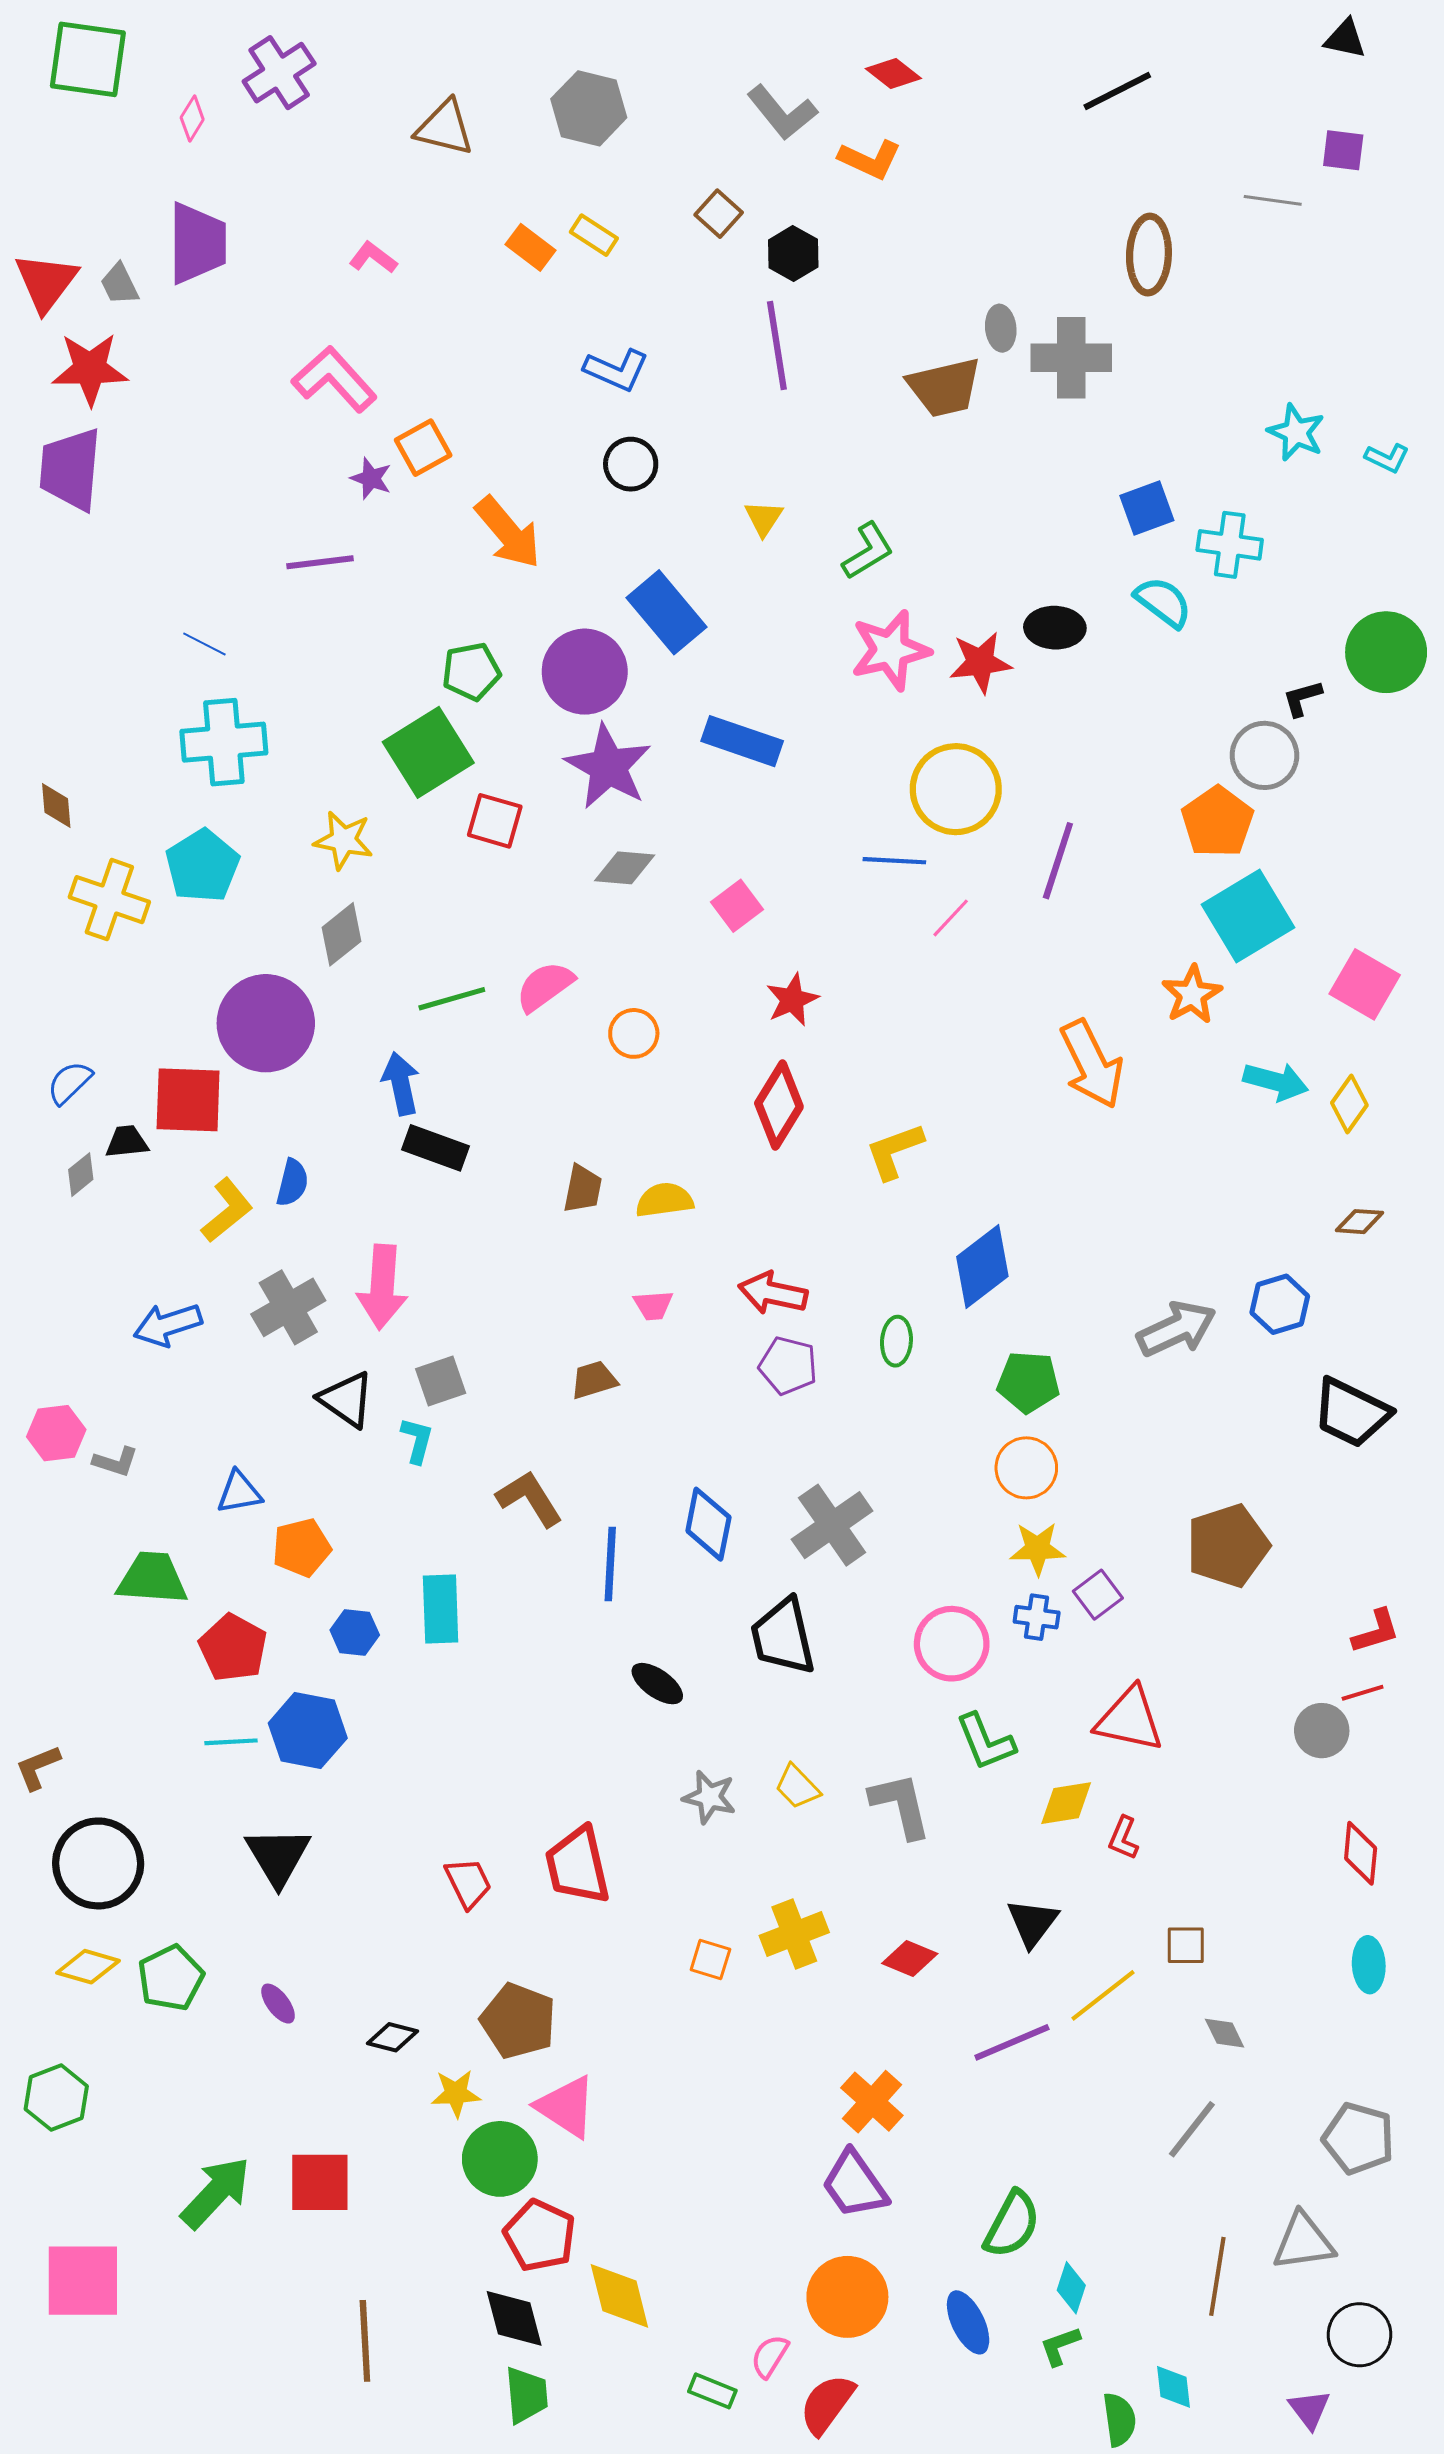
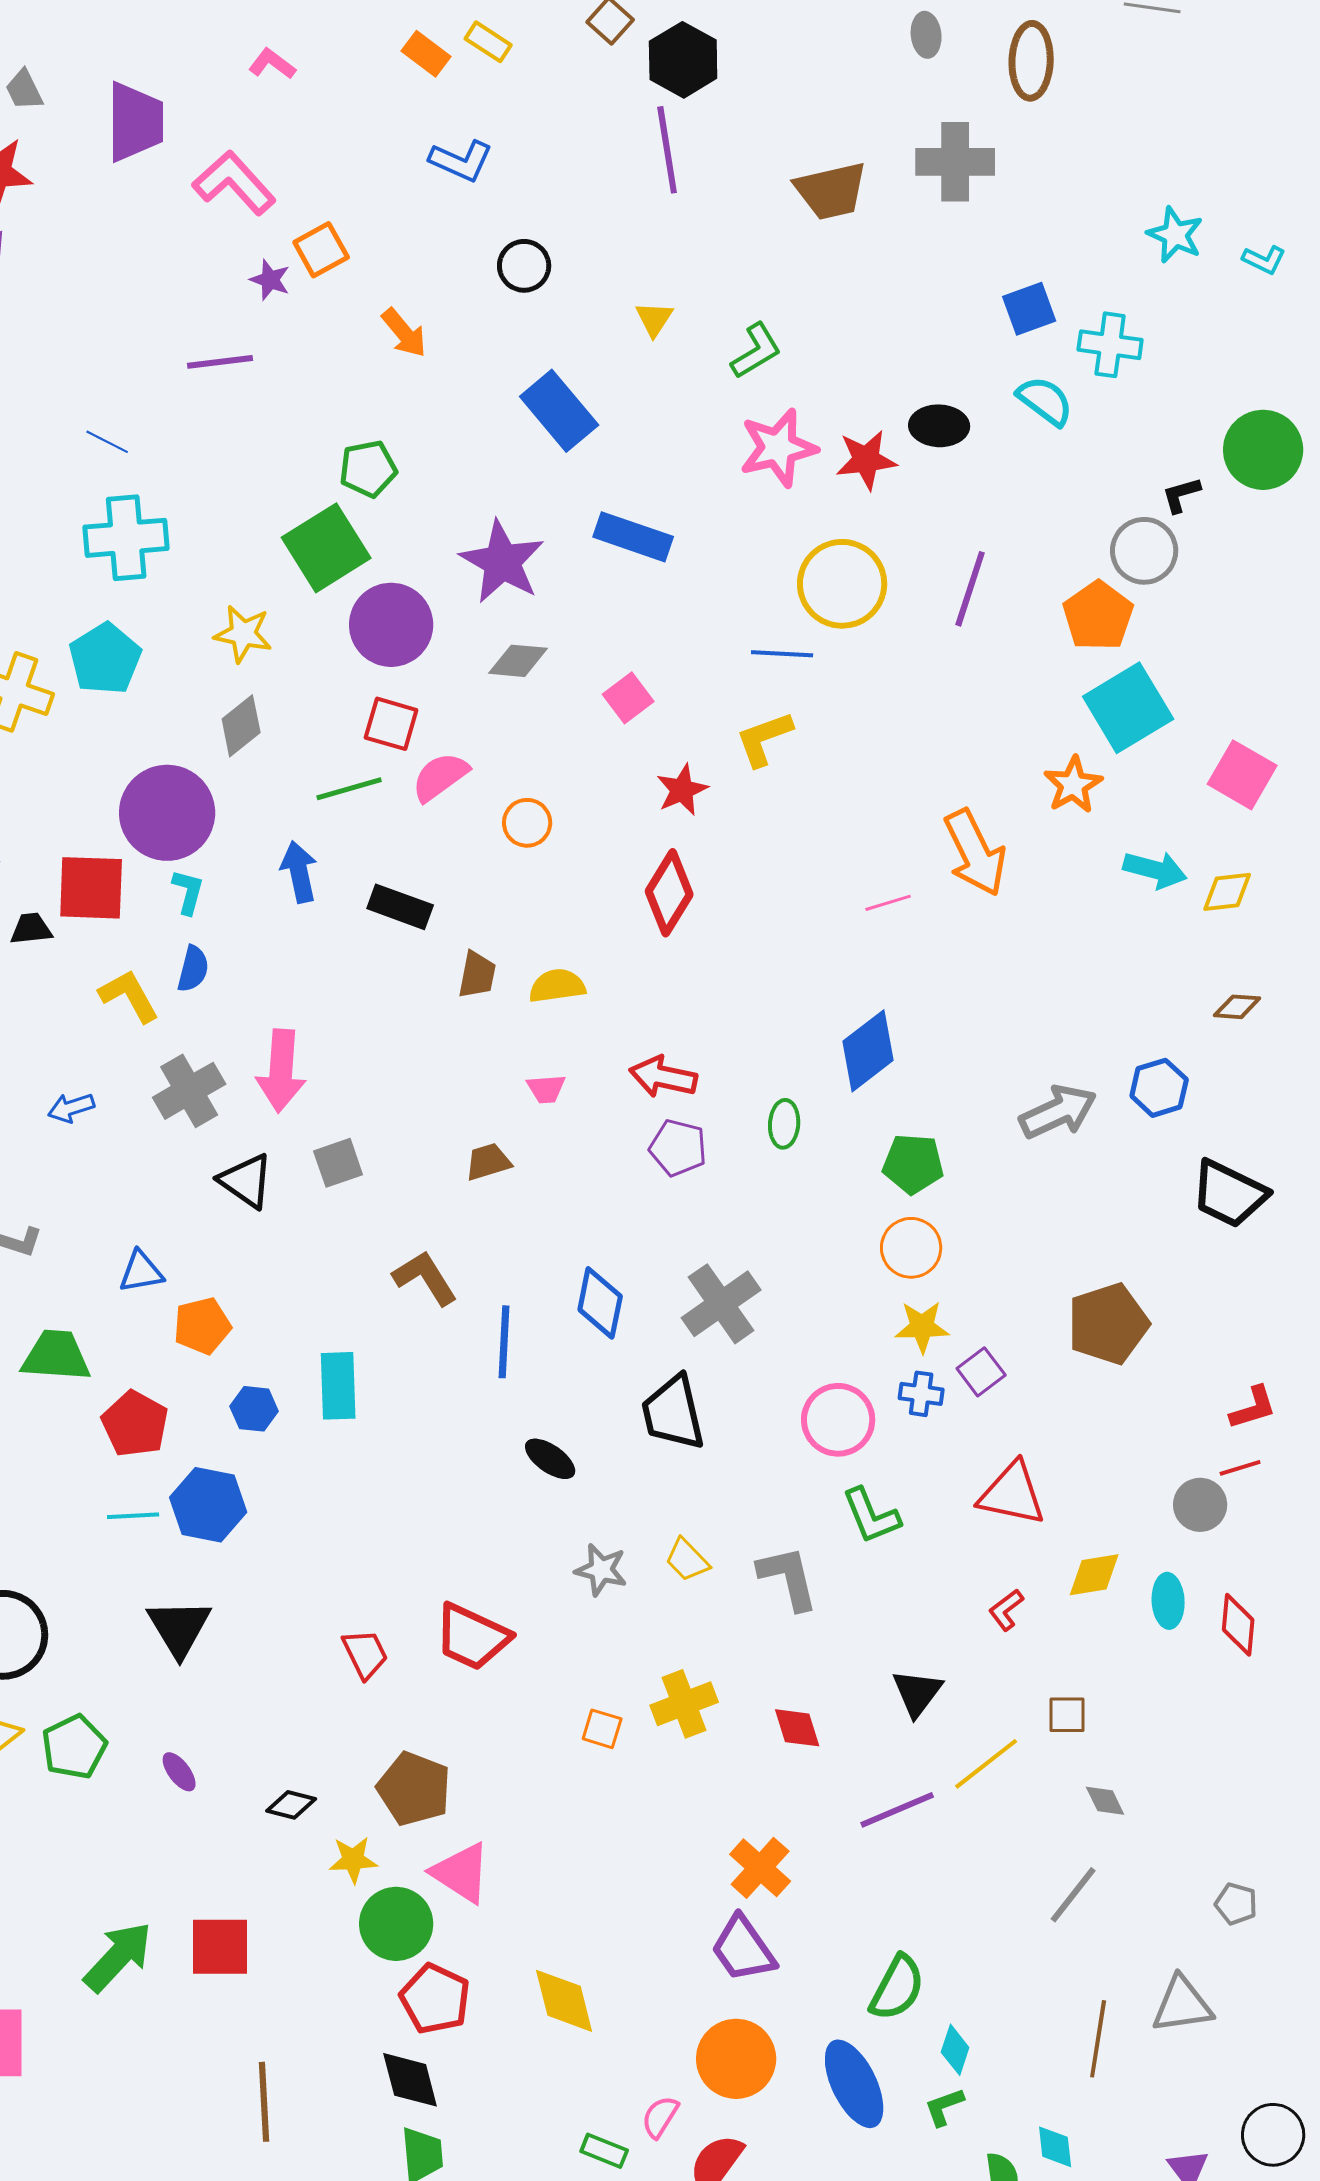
purple trapezoid: (197, 243) -> (135, 122), moved
black hexagon: (793, 254) -> (683, 60), size x1.4
gray ellipse: (1001, 328) -> (926, 35), moved
blue L-shape: (616, 370) -> (461, 161), moved
orange arrow: (508, 533) -> (404, 333), size x0.7
purple circle: (585, 672) -> (391, 625), moved
red square: (495, 821) -> (391, 724), moved
purple line: (1058, 861) -> (970, 589), moved
pink line: (951, 918) -> (888, 903), moved, turned 30
yellow diamond: (1349, 1104) -> (1227, 892), turned 48
black rectangle: (435, 1148) -> (400, 907), moved
yellow L-shape: (894, 1151) -> (764, 739), moved
yellow L-shape: (227, 1210) -> (129, 996), turned -80
blue arrow: (168, 1325) -> (71, 1108), size x0.7
cyan L-shape: (417, 1440) -> (188, 892), moved
yellow diamond: (1066, 1803) -> (1094, 1575), moved
red L-shape: (1123, 1838) -> (1006, 1610), turned 30
red trapezoid: (578, 1866) -> (472, 1637), turned -52
red diamond: (910, 1959) -> (797, 1728), turned 50
cyan ellipse: (1369, 1965) -> (1168, 1601), moved
gray pentagon: (1359, 2138) -> (1236, 1904), size x0.6
yellow diamond: (619, 2296) -> (564, 2001), moved
blue ellipse: (968, 2322) -> (854, 2084), size x1.4
black circle: (1360, 2335) -> (1273, 2135), moved

